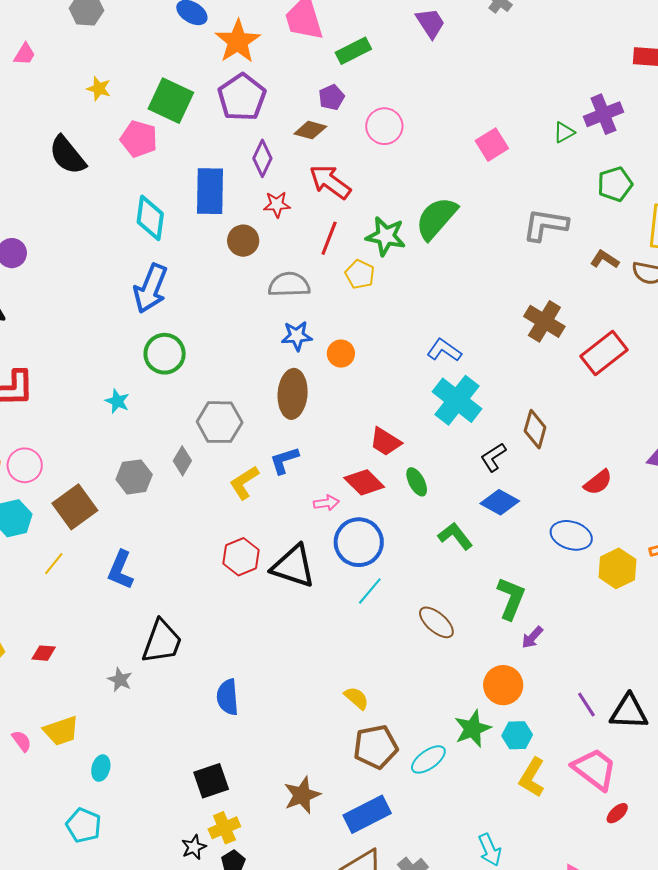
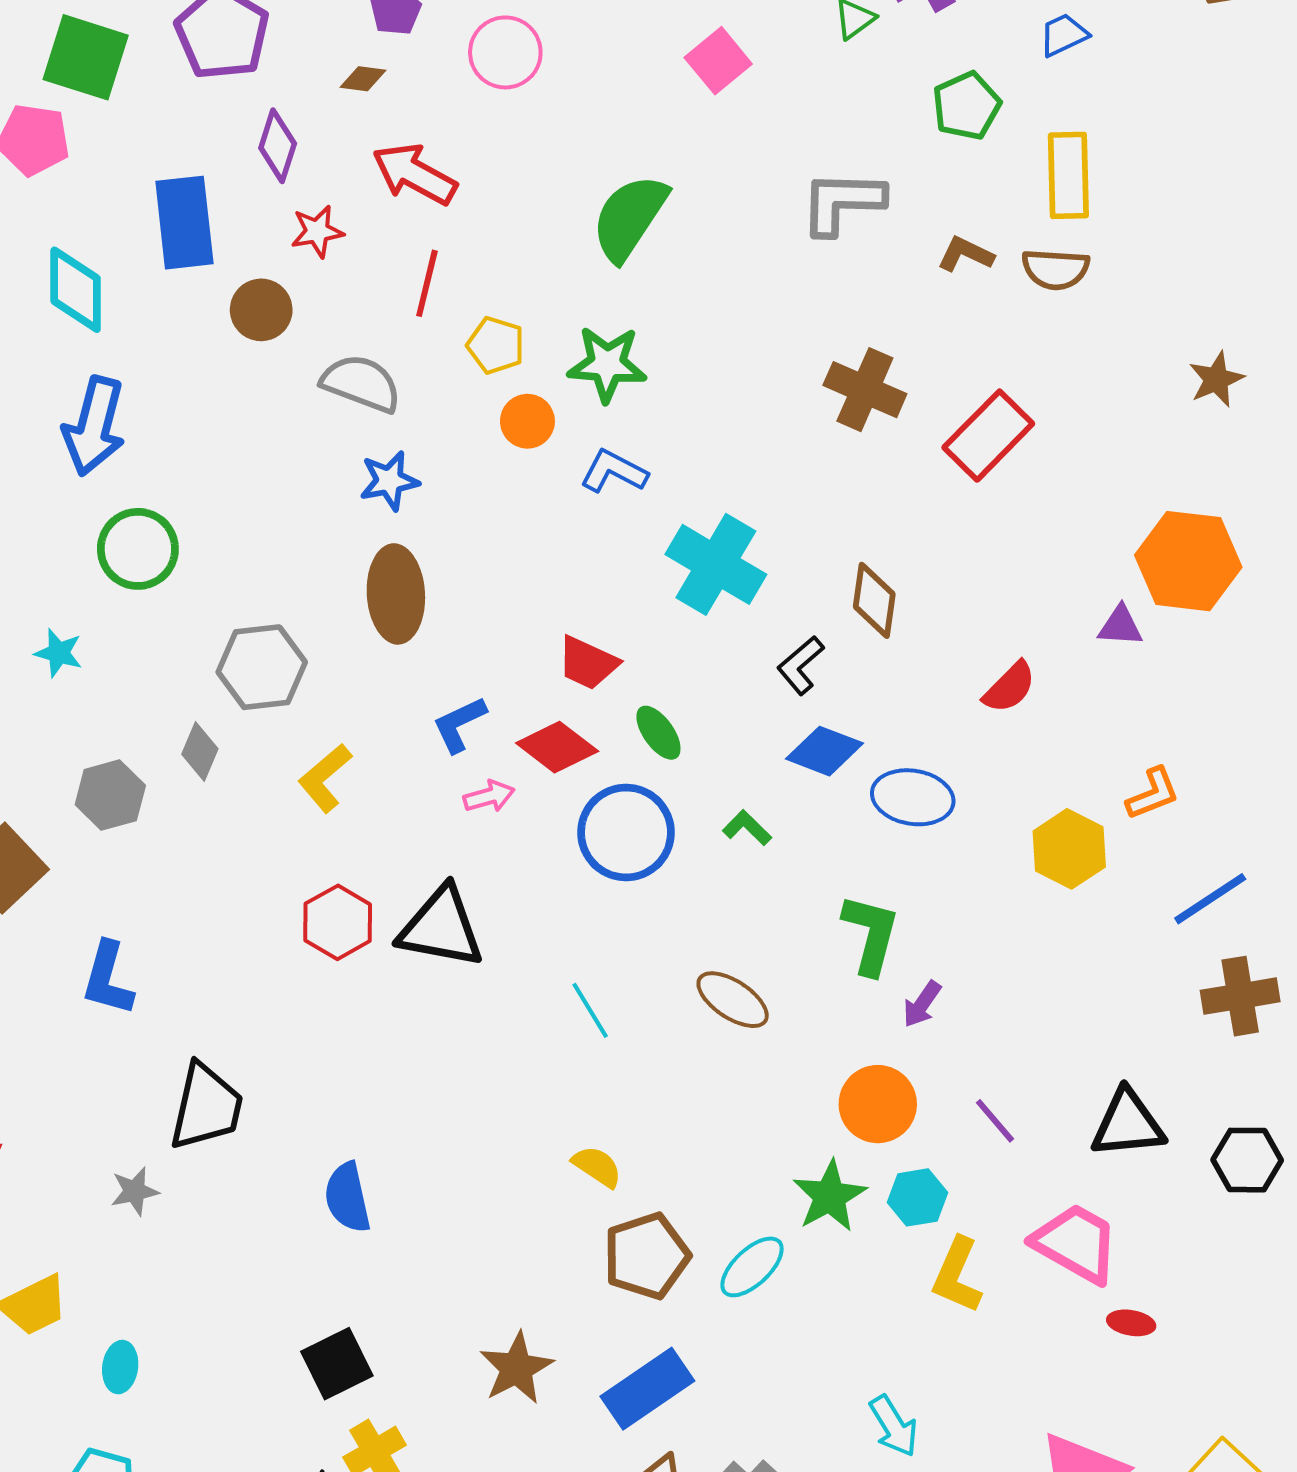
brown diamond: (310, 130) -> (363, 79), size x0.7
green star: (386, 236) -> (607, 364), moved
gray semicircle: (289, 285) -> (361, 383), turned 30
blue L-shape: (444, 350) -> (614, 471), moved
orange circle: (341, 354) -> (527, 421), moved
blue L-shape: (284, 460) -> (459, 724), moved
blue ellipse: (571, 535) -> (913, 797), moved
green L-shape: (455, 536) -> (747, 828), size x0.7
blue circle: (359, 542) -> (626, 832), moved
cyan line: (370, 591) -> (590, 1010), moved, turned -64
gray star: (120, 680) -> (135, 1191), turned -30
purple line: (586, 705) -> (995, 1121), moved
red ellipse: (617, 813) -> (1131, 1323), turned 60

